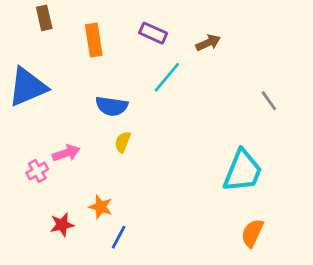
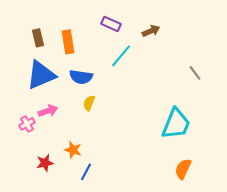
brown rectangle: (44, 18) -> (38, 38), moved
orange rectangle: (94, 40) -> (68, 42), moved
blue triangle: (28, 87) -> (41, 75), moved

